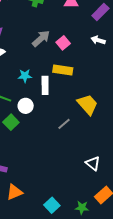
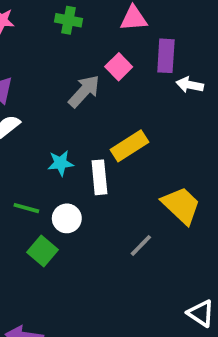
purple rectangle: (100, 12) -> (166, 56), moved, turned -36
pink square: (63, 43) -> (119, 67), moved
yellow rectangle: (63, 70) -> (130, 146), turned -36

